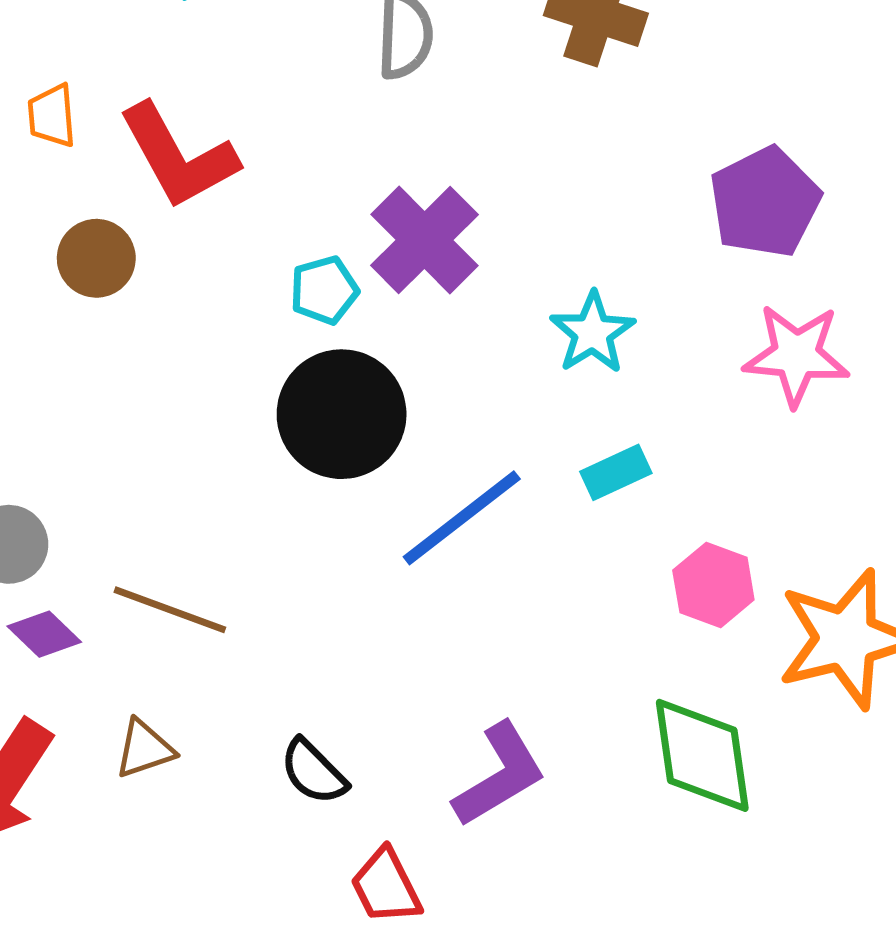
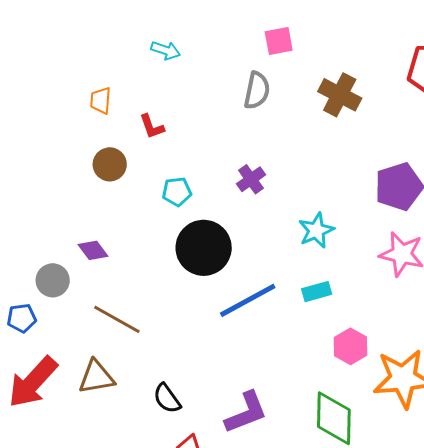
red L-shape: (178, 156) -> (152, 126), size x0.5
purple cross: (424, 240) -> (251, 179), size x0.6
cyan pentagon: (324, 290) -> (177, 192), moved
purple diamond: (44, 634) -> (93, 250), moved
brown triangle: (144, 749) -> (96, 377), size x1.4

